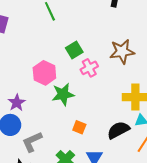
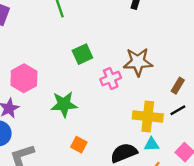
pink cross: (89, 68) -> (111, 79), moved
pink hexagon: (44, 73) -> (24, 78), moved

